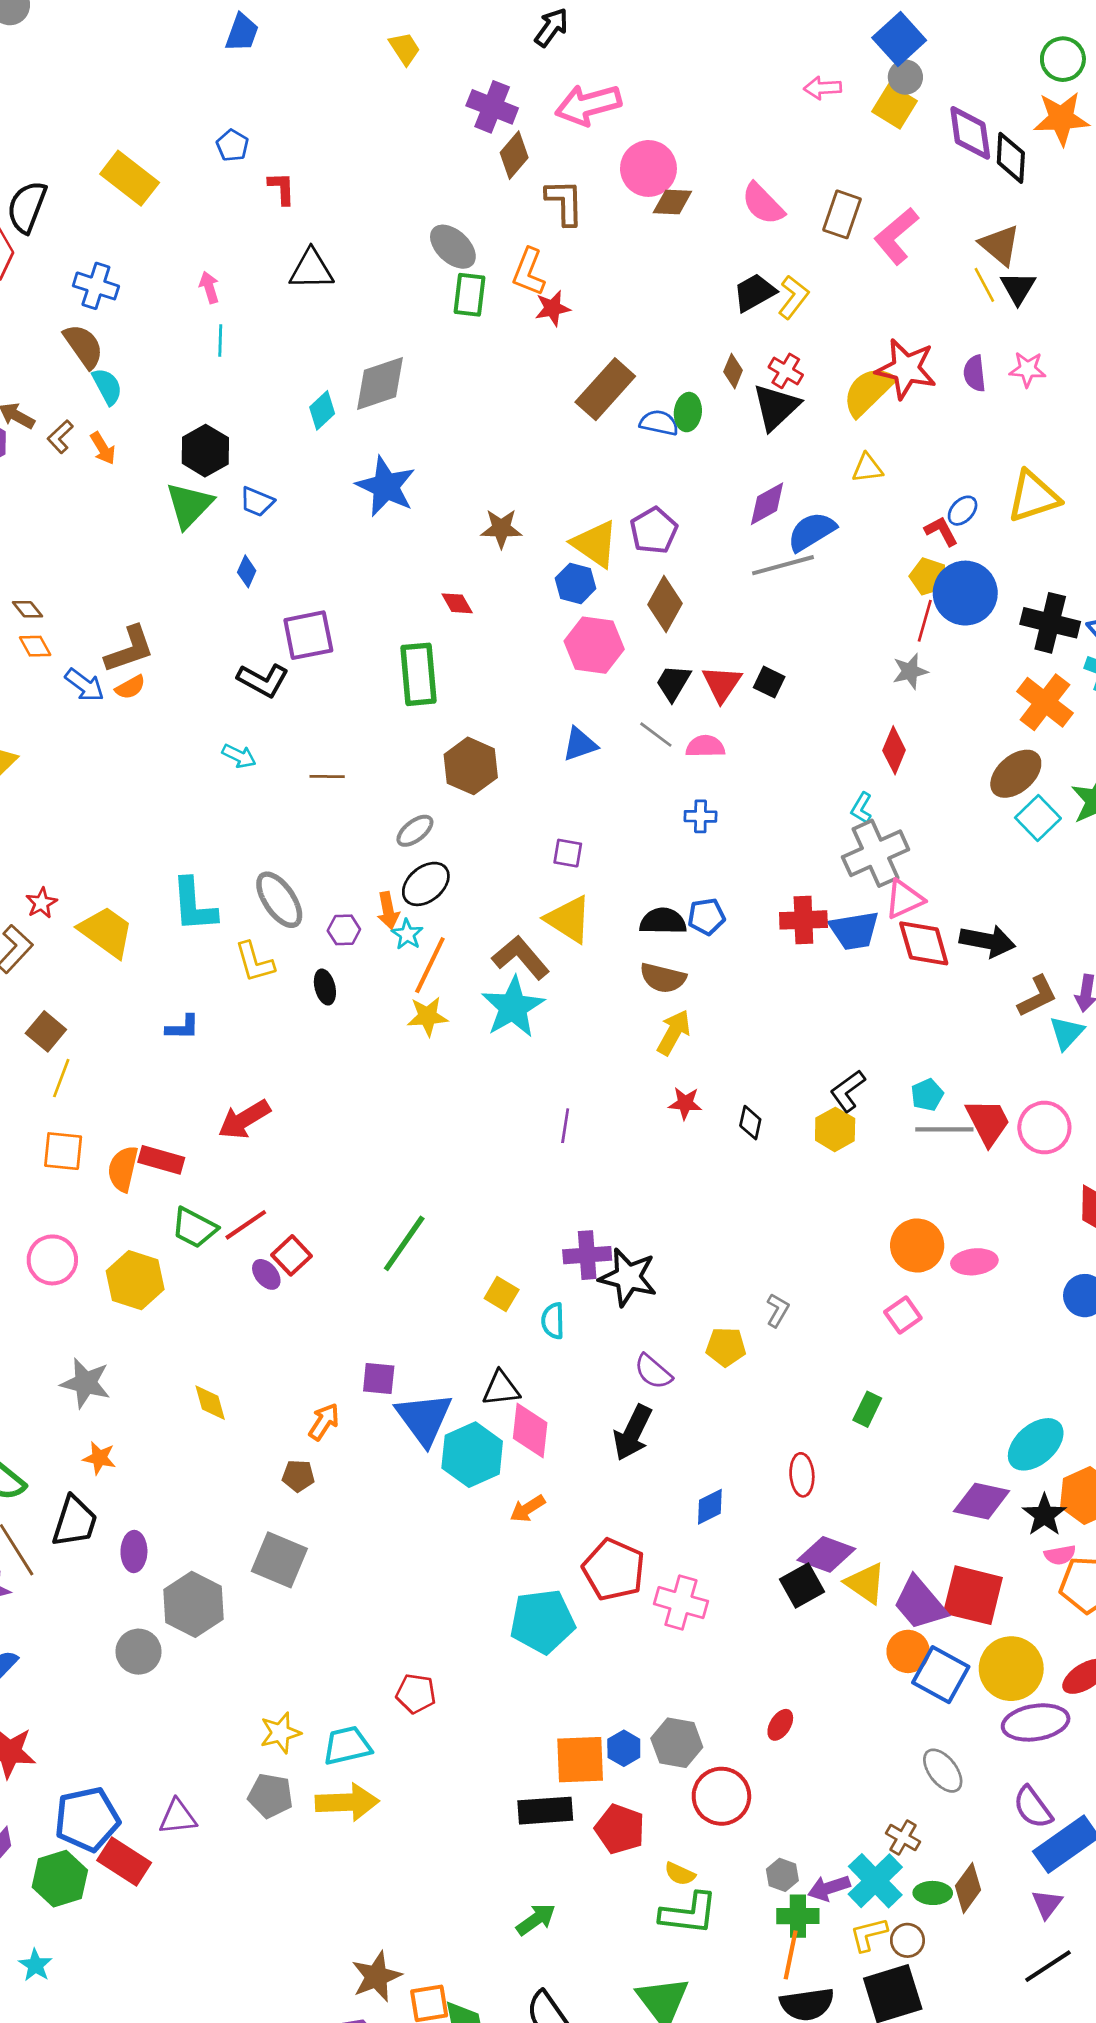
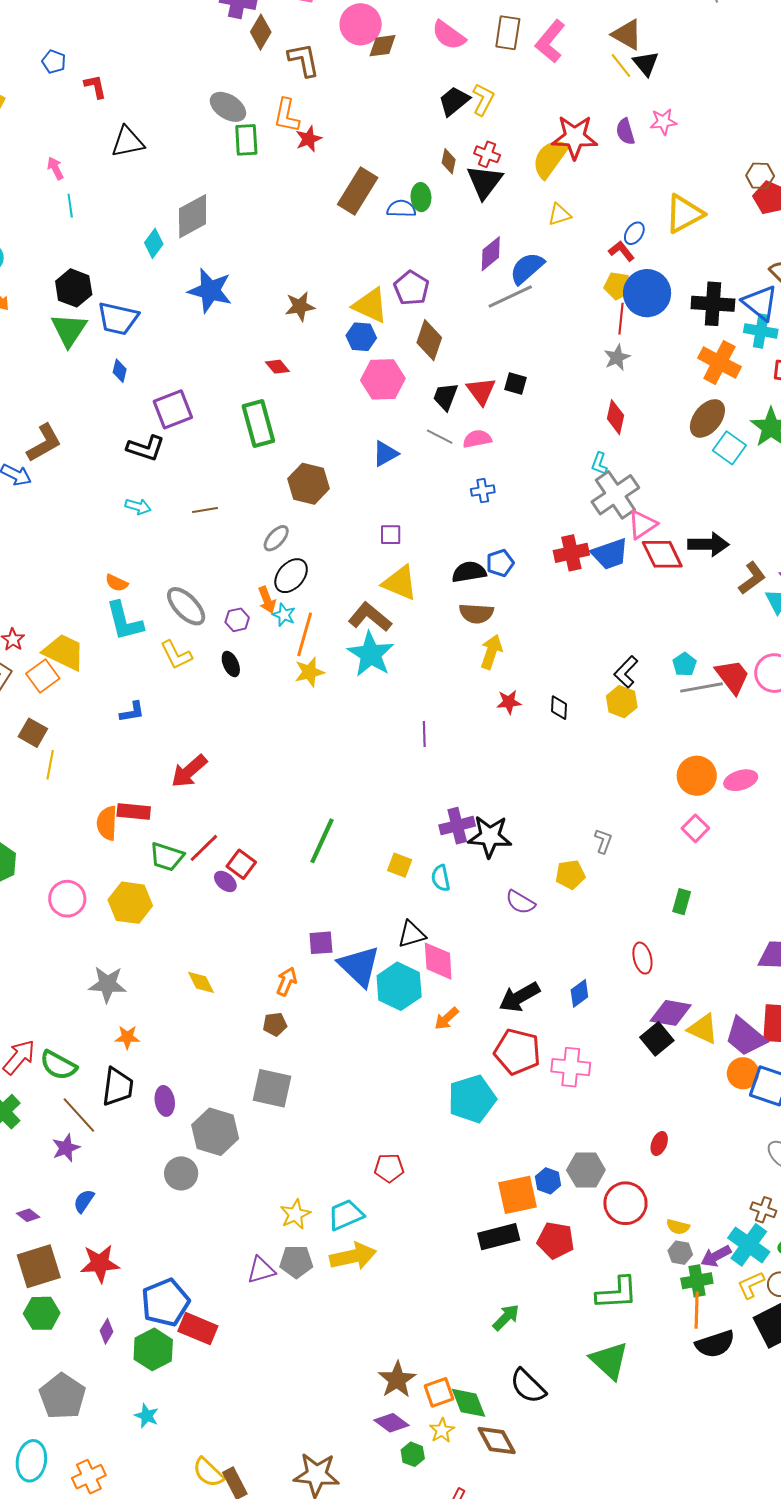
blue trapezoid: (257, 502) -> (118, 319), size x1.6
orange semicircle: (130, 687) -> (117, 583), moved, turned 65
orange square: (63, 1151) -> (43, 676), moved, turned -32
black arrow: (633, 1433) -> (519, 997), moved, turned 45
purple triangle: (178, 1817) -> (261, 1270), moved
yellow semicircle: (680, 1874) -> (678, 1227), moved

